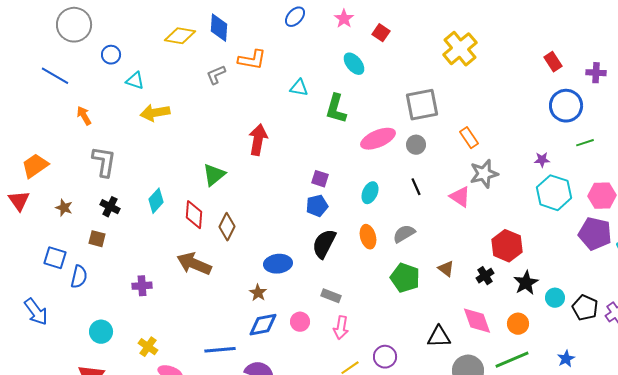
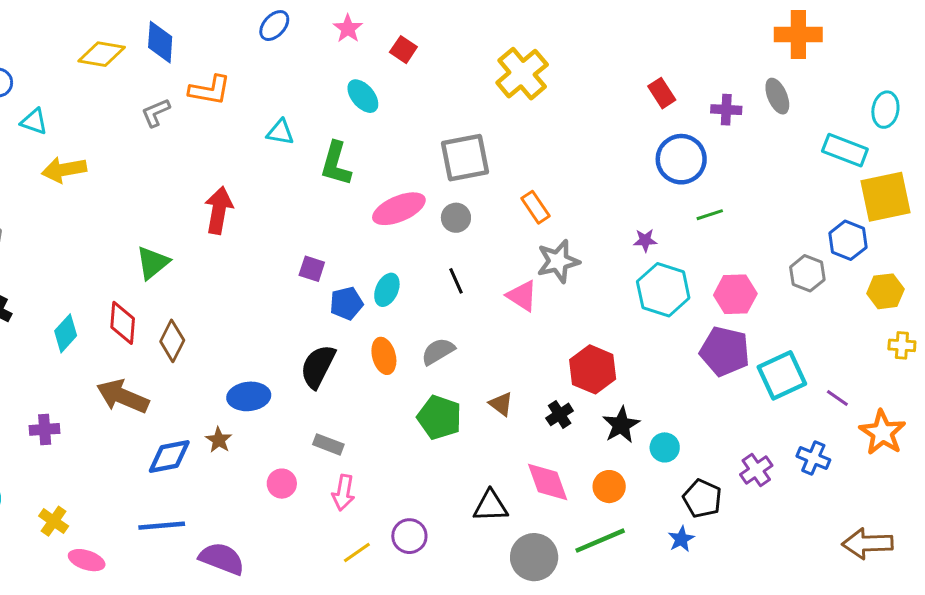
cyan diamond: (156, 201) -> (66, 333), moved
blue pentagon: (317, 206) -> (346, 303), moved
black pentagon: (585, 308) -> (702, 499), moved
blue diamond: (263, 325) -> (169, 456), moved

